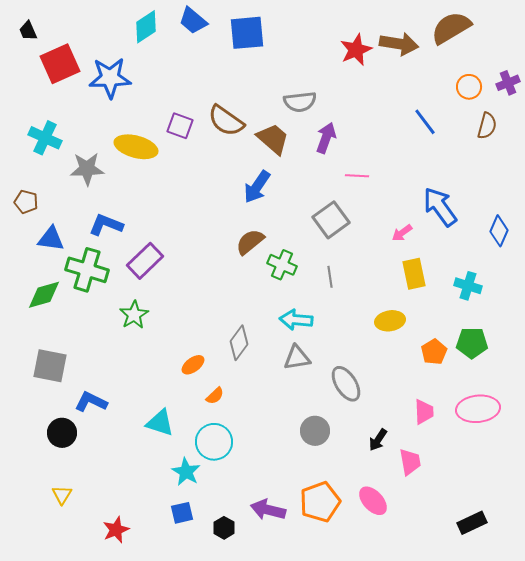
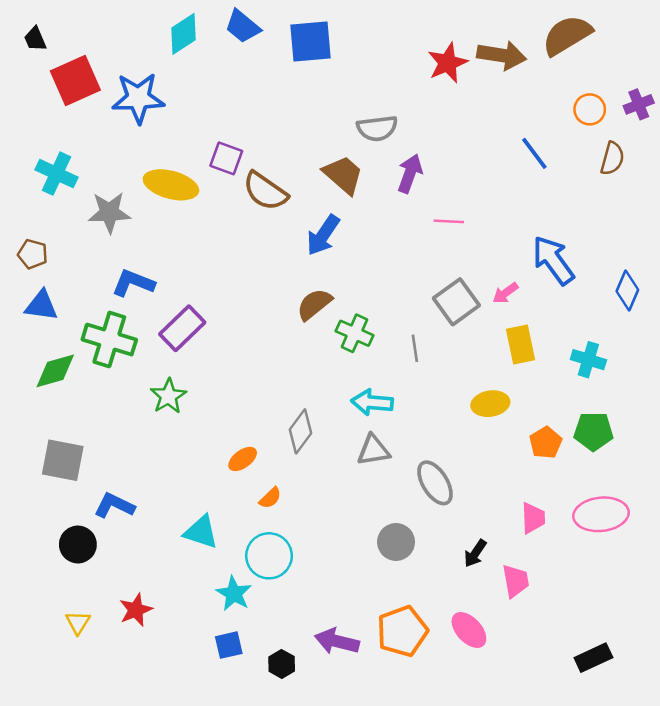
brown semicircle: (226, 121) -> (265, 191), moved
gray square: (331, 220) -> (456, 302), moved
blue triangle: (51, 239) -> (41, 306), moved
red star: (116, 530) -> (136, 610), moved

